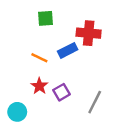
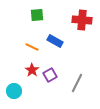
red cross: (89, 33) -> (82, 20), moved
blue rectangle: (68, 50) -> (55, 41), turned 56

